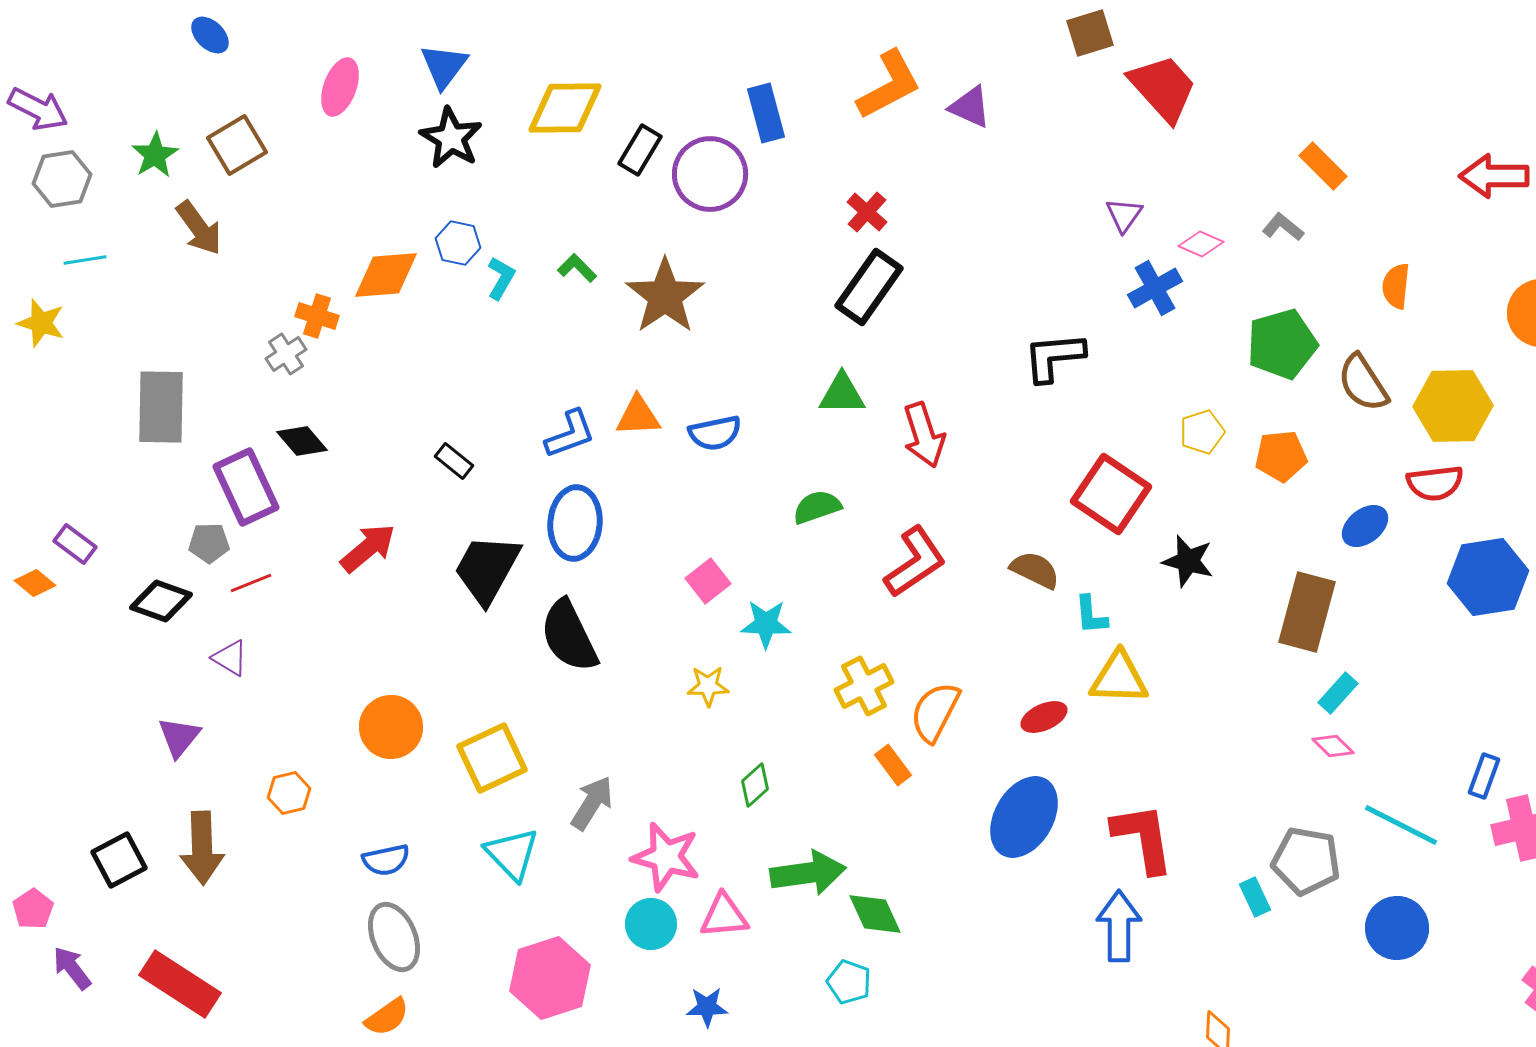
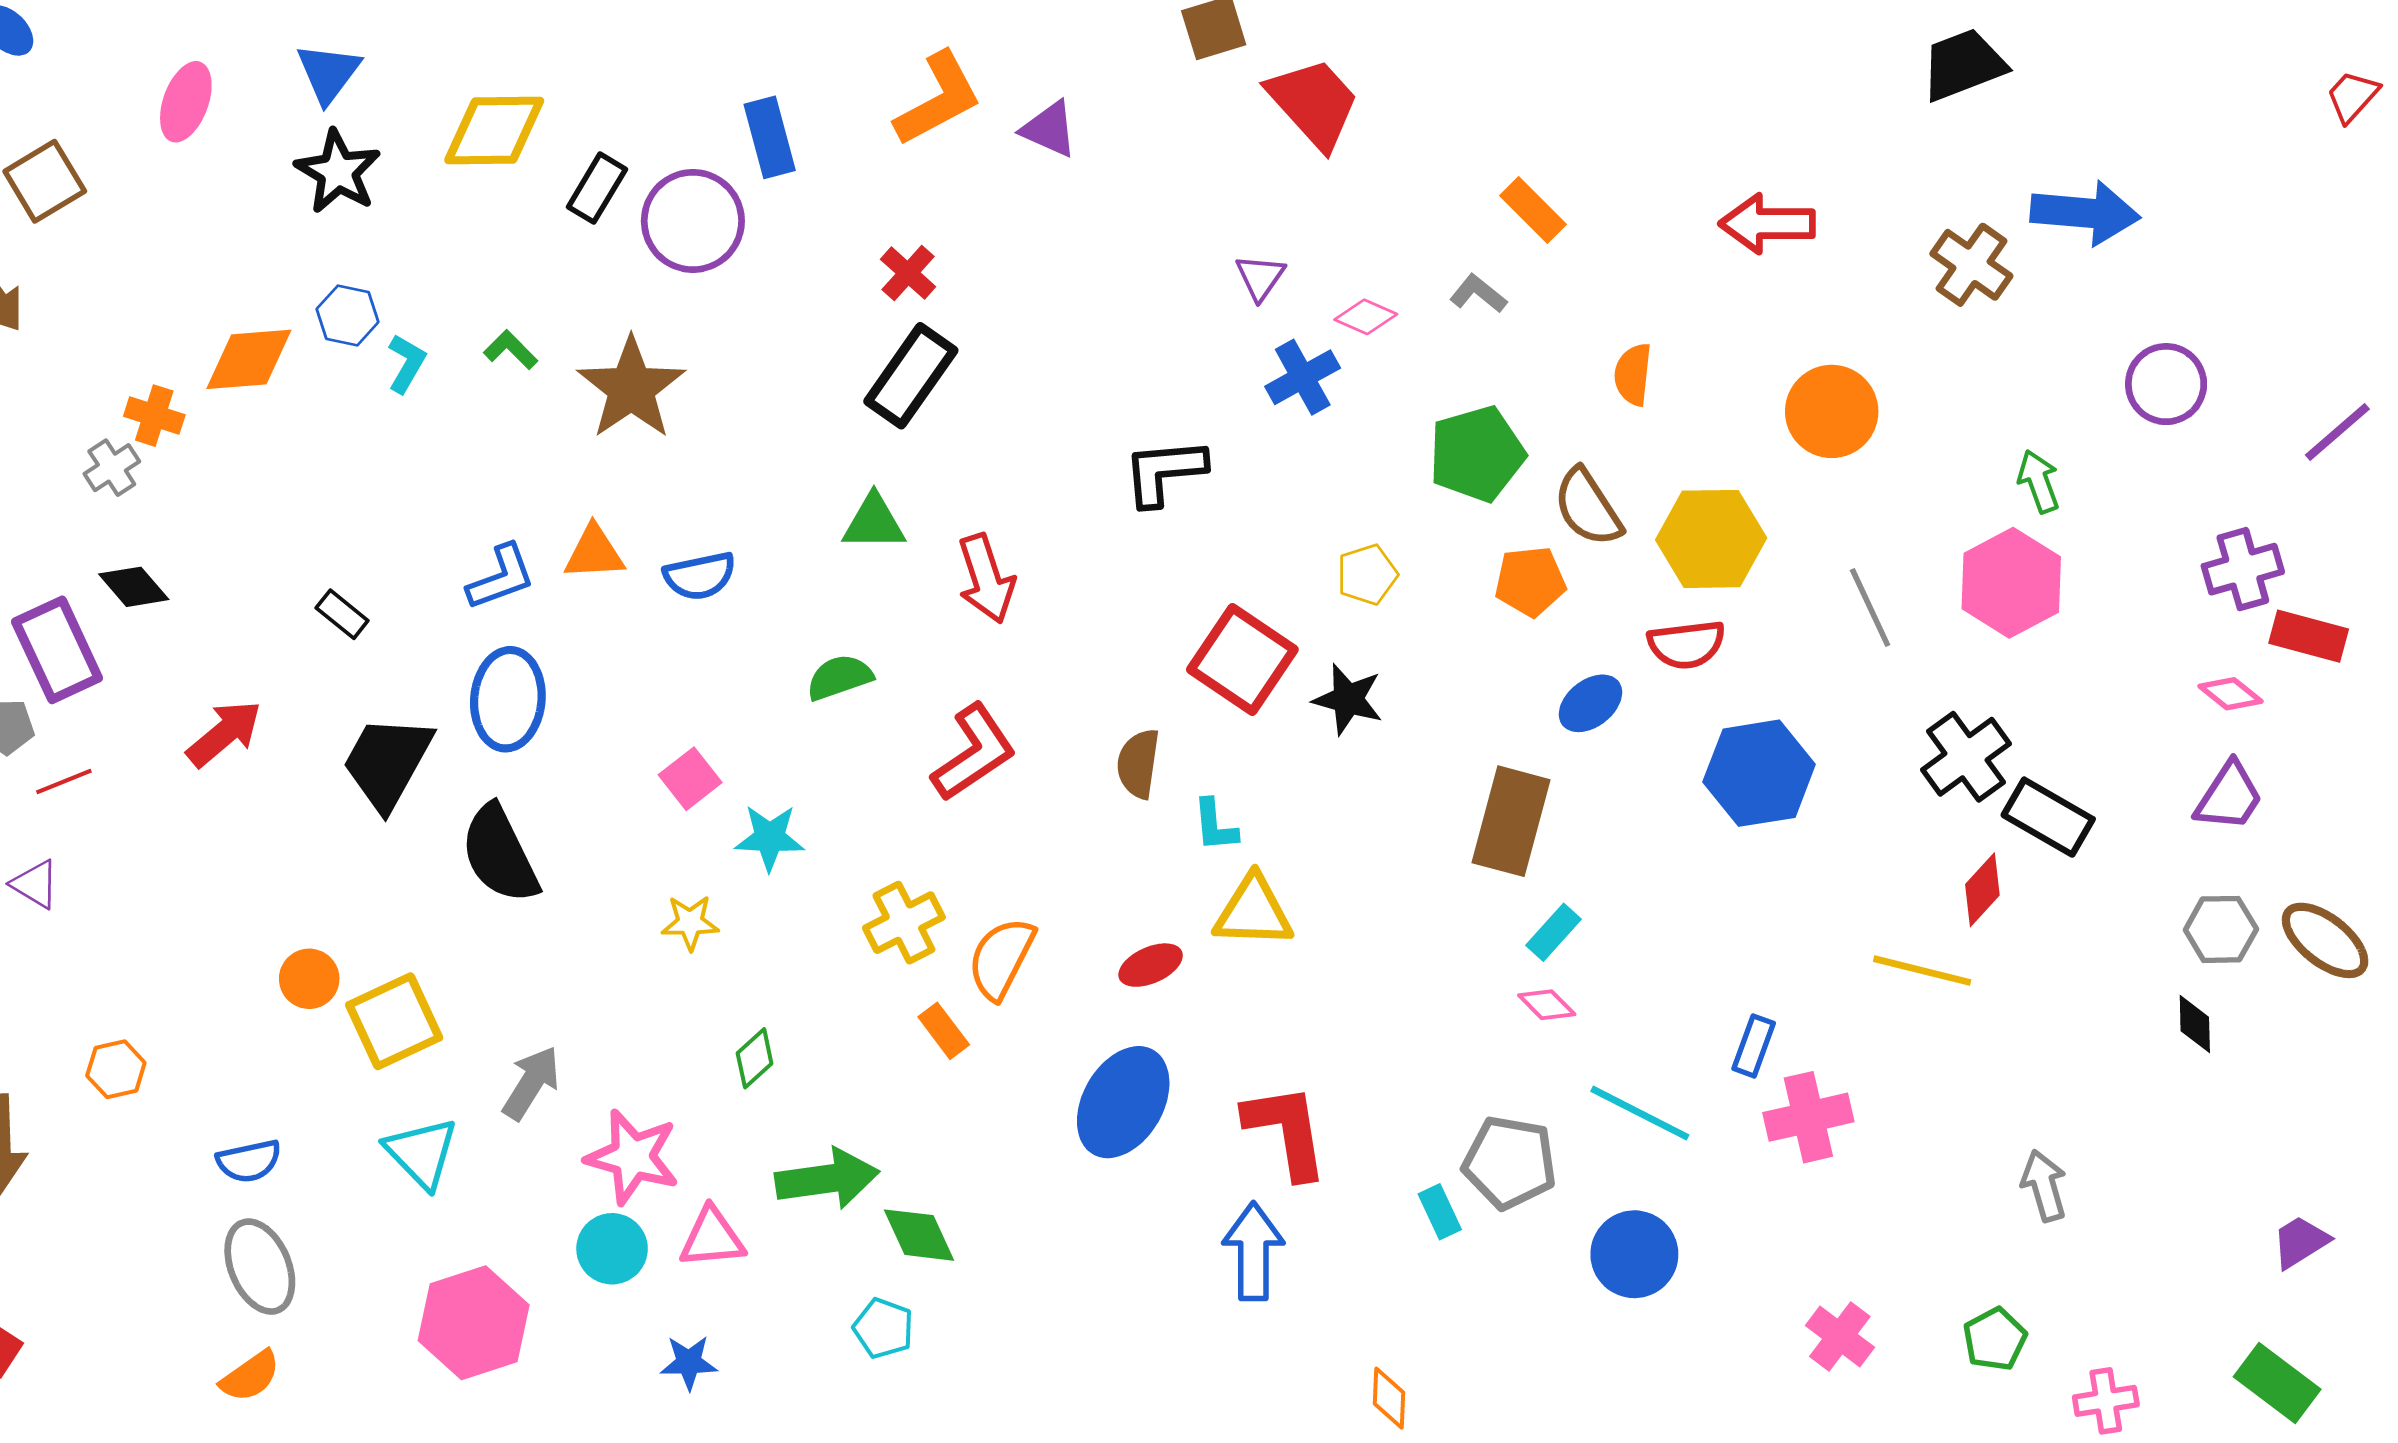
orange pentagon: (1281, 456) -> (1530, 581), moved
black star: (1188, 561) -> (1348, 699), moved
brown semicircle: (1035, 570) -> (1138, 764), turned -108
orange circle: (391, 727) -> (309, 979), moved, size x0.7

